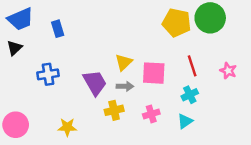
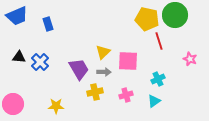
black triangle: (14, 48) -> (19, 57), moved, turned 48
red line: (192, 66) -> (159, 41), moved
blue cross: (48, 74) -> (40, 62), turned -36

